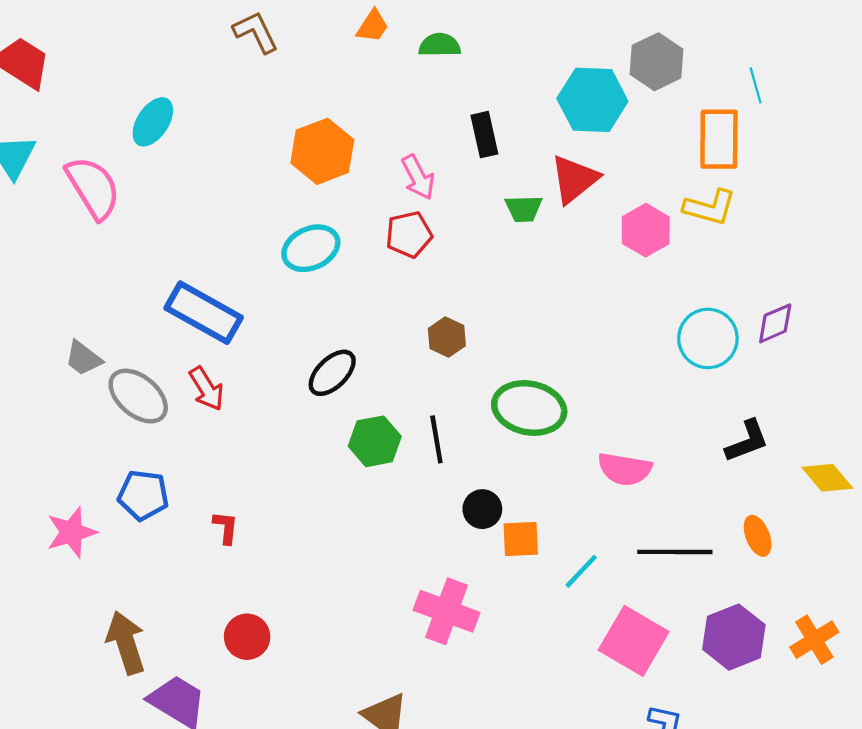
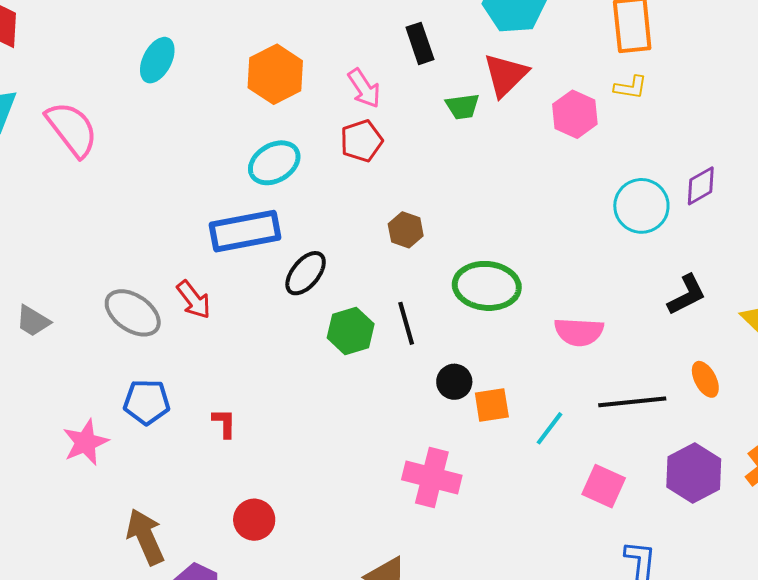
cyan ellipse: (153, 122) -> (157, 60), moved
yellow L-shape: (710, 207) -> (630, 87), size x0.7
blue rectangle: (204, 313) -> (245, 231), moved, turned -34
gray trapezoid: (83, 358) -> (33, 321), moved
pink square: (634, 641) -> (604, 486), size x0.7

